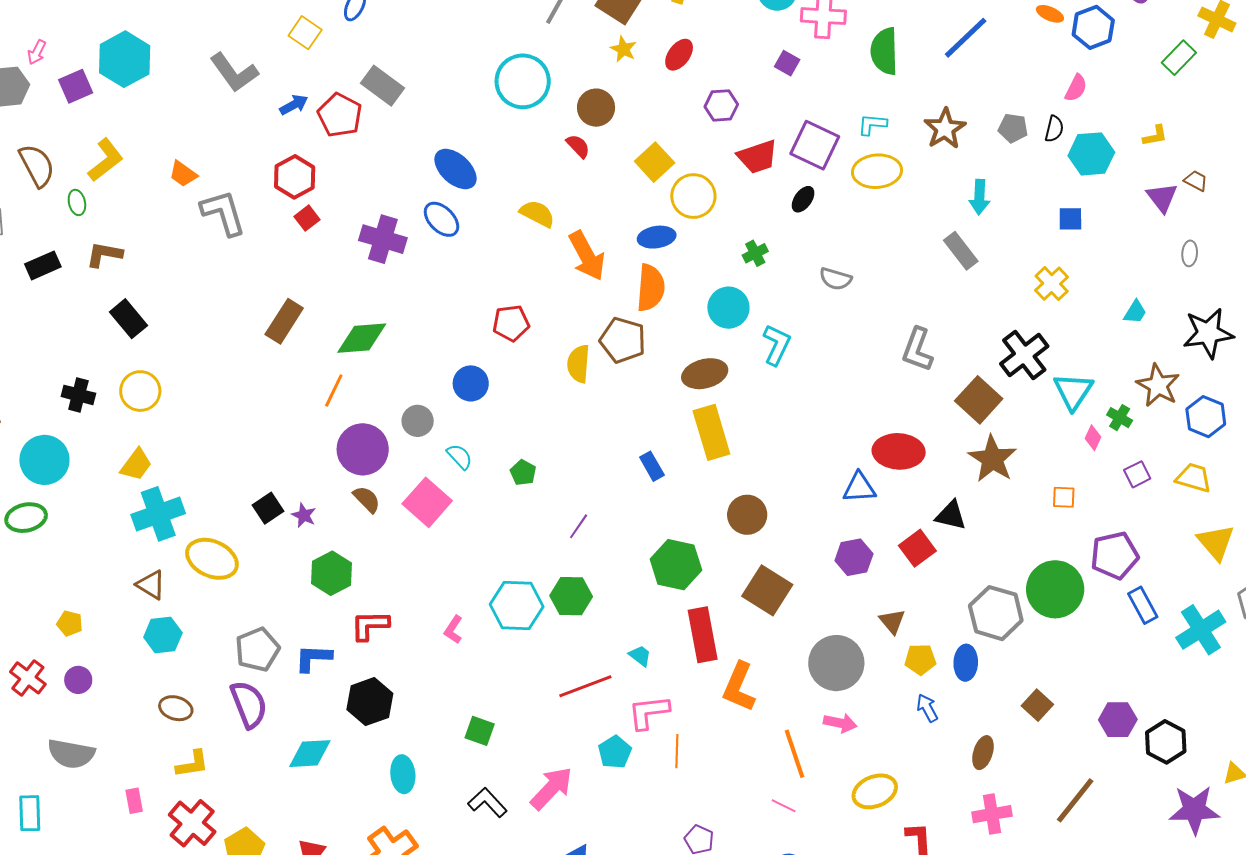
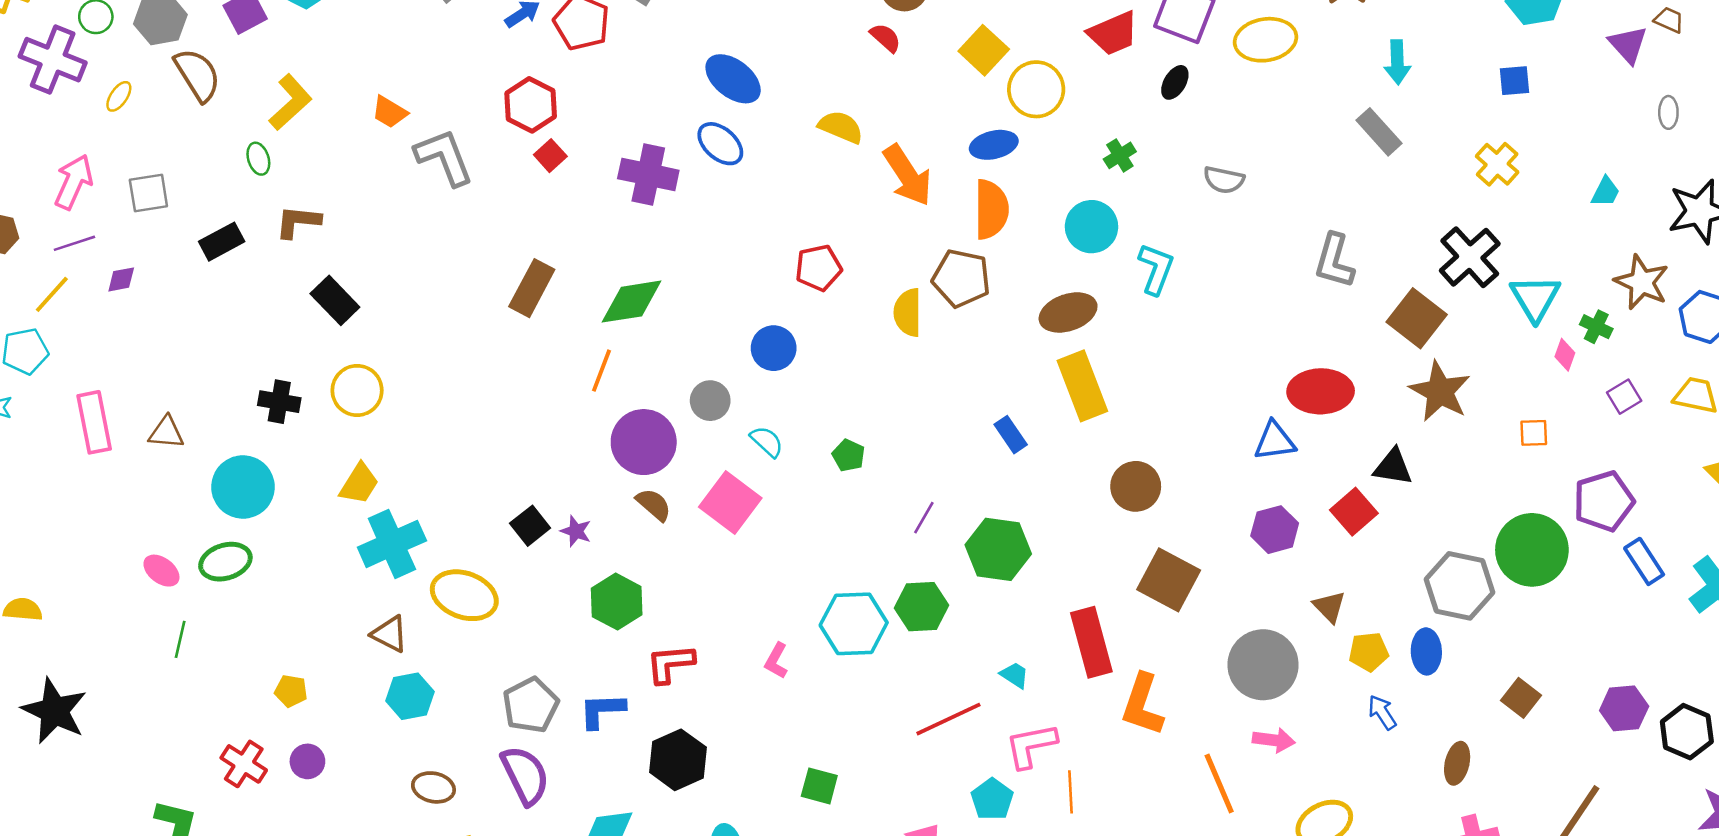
brown semicircle: (37, 166) -> (197, 75), moved
green hexagon: (676, 565) -> (998, 549), moved

